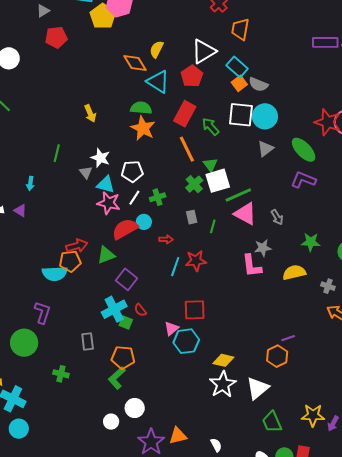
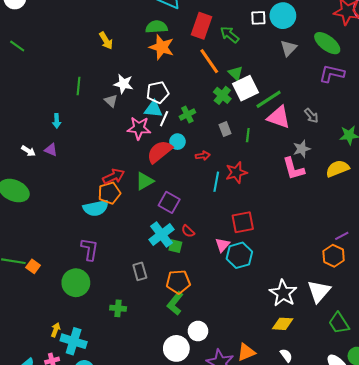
white square: (241, 115) -> (258, 18), size x0.6
cyan triangle: (106, 185) -> (153, 109), moved
yellow diamond: (223, 360) -> (283, 324), moved
white circle: (111, 422) -> (176, 348), size x1.6

